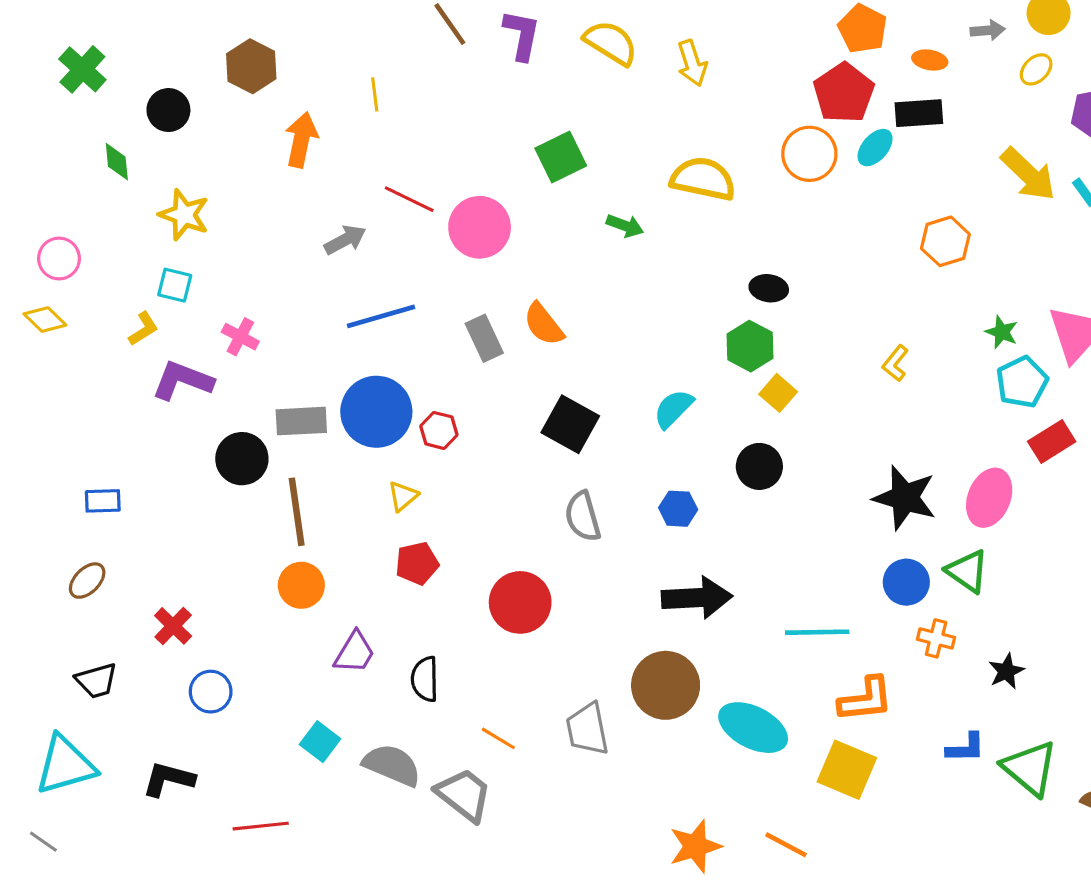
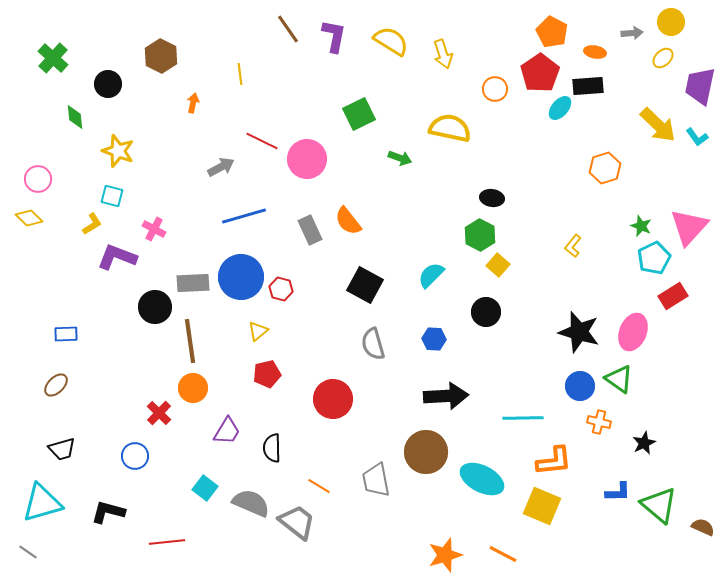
orange arrow: (301, 140) -> (193, 103), size x0.6
orange circle: (809, 154) -> (495, 89), moved, size x0.7
red cross: (173, 626) -> (159, 413), moved

